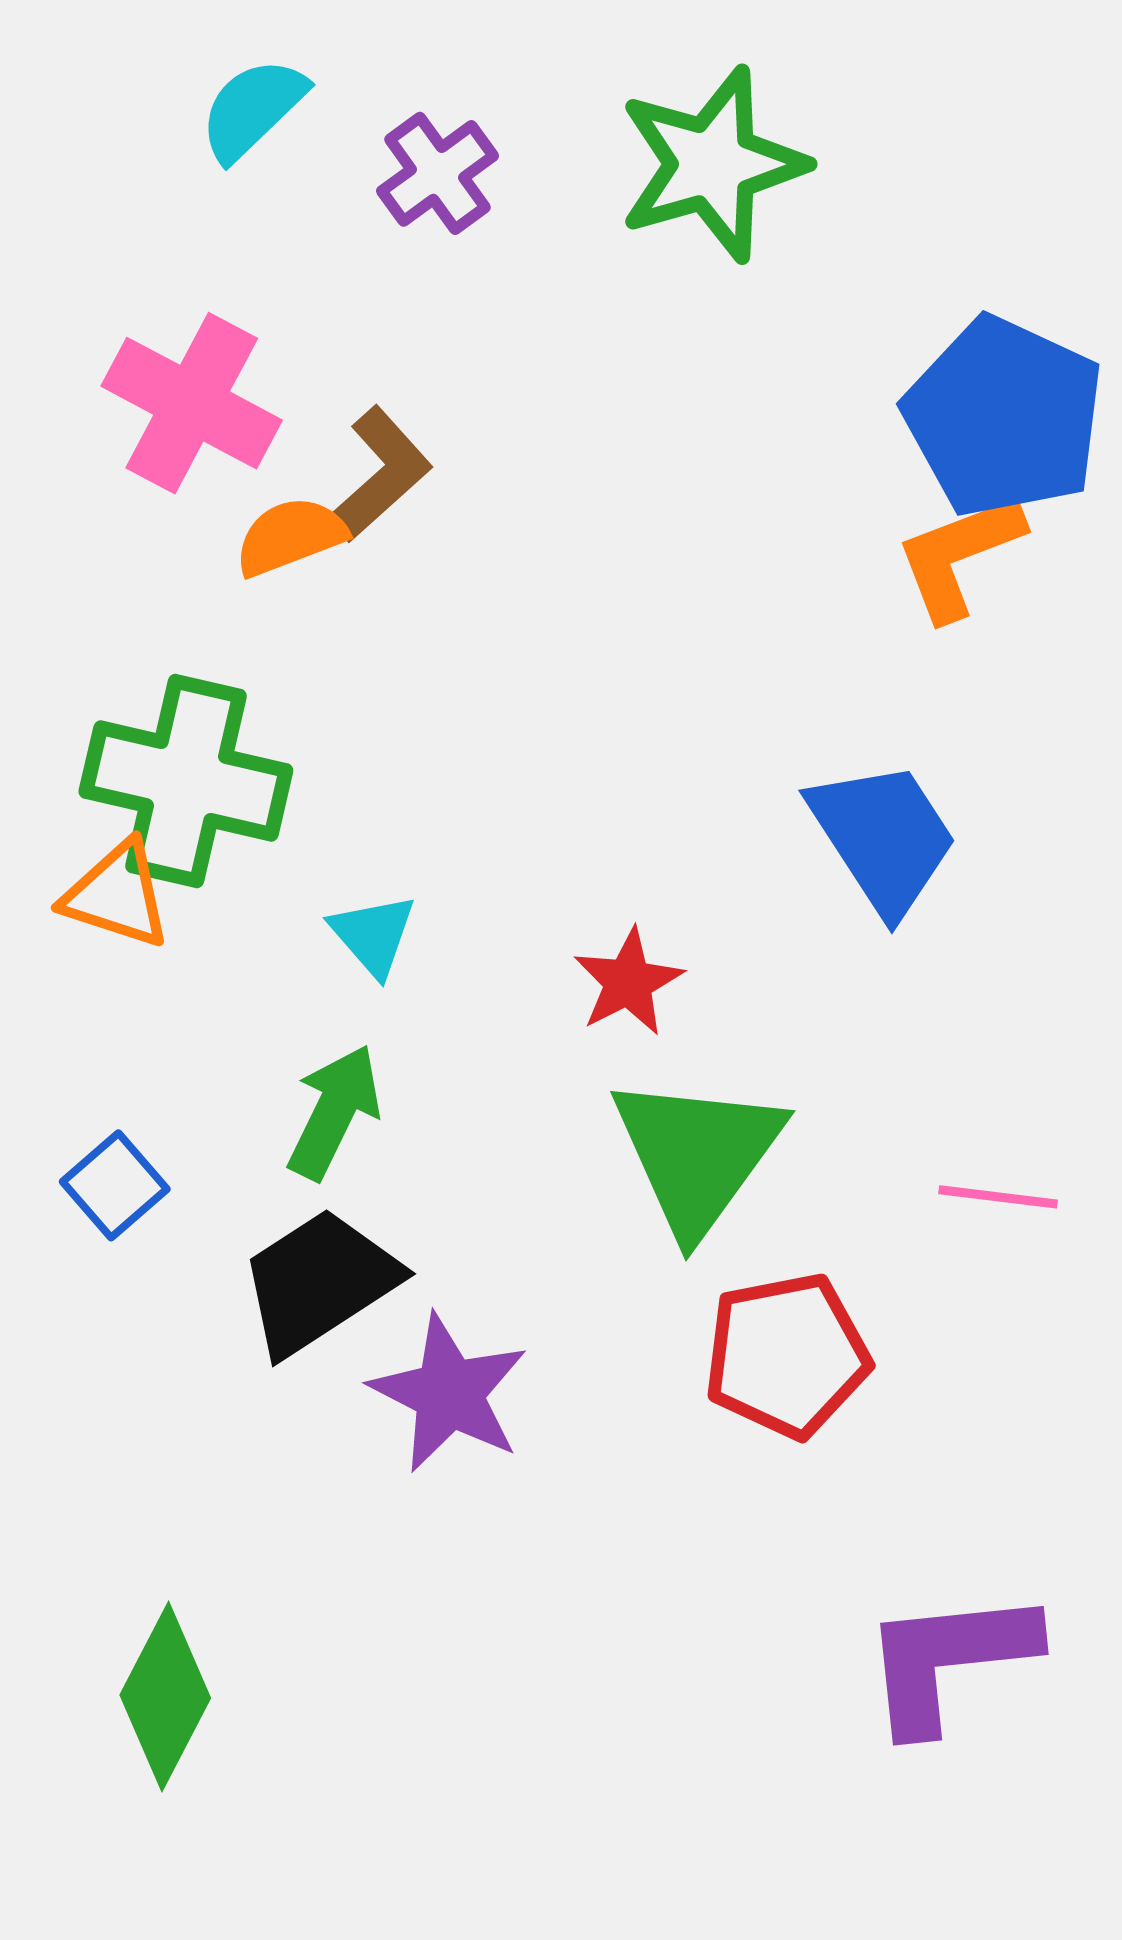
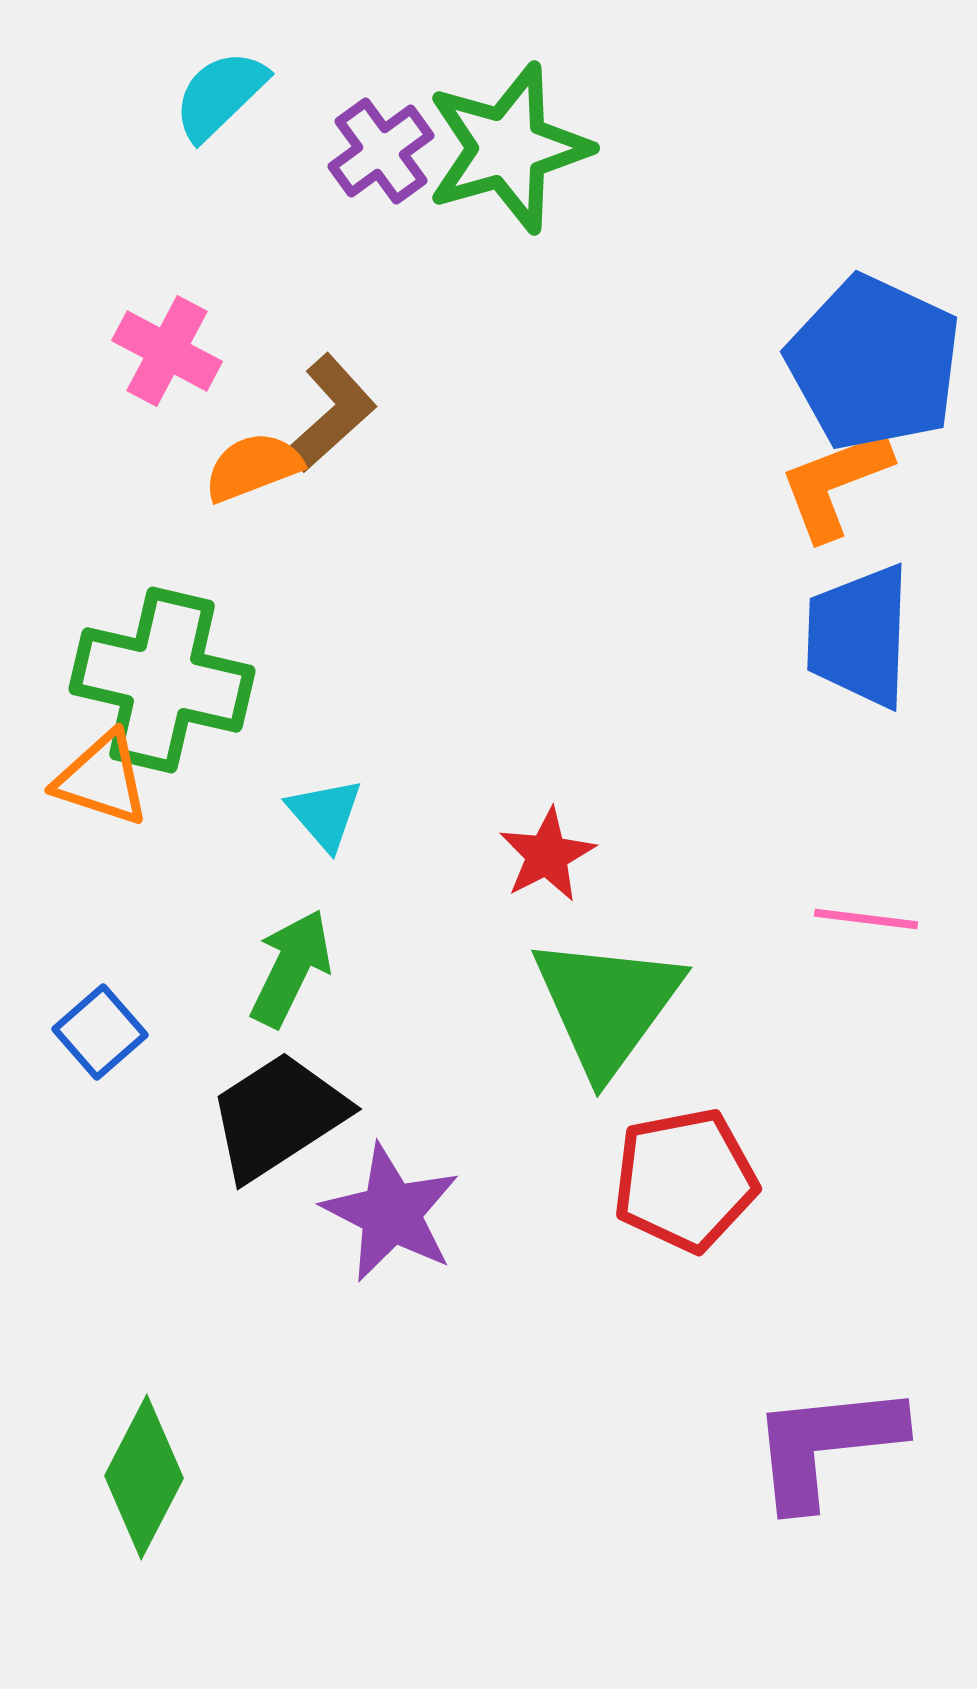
green star: (712, 164) -> (508, 148), moved
pink cross: (192, 403) -> (167, 351), size x0.7
blue trapezoid: (883, 837) -> (859, 636), moved, turned -145
pink line: (998, 1197) -> (866, 919), moved

